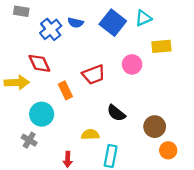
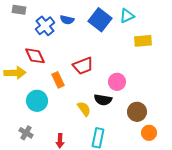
pink circle: (132, 64) -> (117, 82), moved
black semicircle: (116, 113) -> (103, 100), turned -30
yellow semicircle: (90, 134) -> (84, 109), moved, turned 56
gray cross: (29, 140) -> (26, 133), moved

